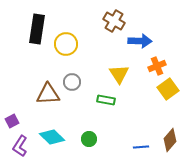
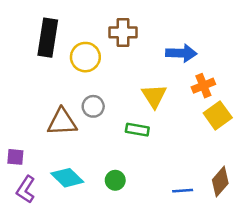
brown cross: (114, 21) -> (123, 32), moved, turned -30
purple square: (12, 121) -> (15, 157), turned 32

